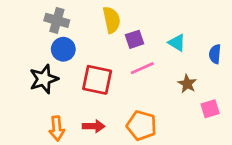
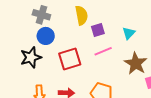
cyan triangle: (177, 43) -> (129, 33), turned 40
red square: (97, 80) -> (70, 59), turned -30
brown star: (187, 84) -> (136, 63), size x1.6

